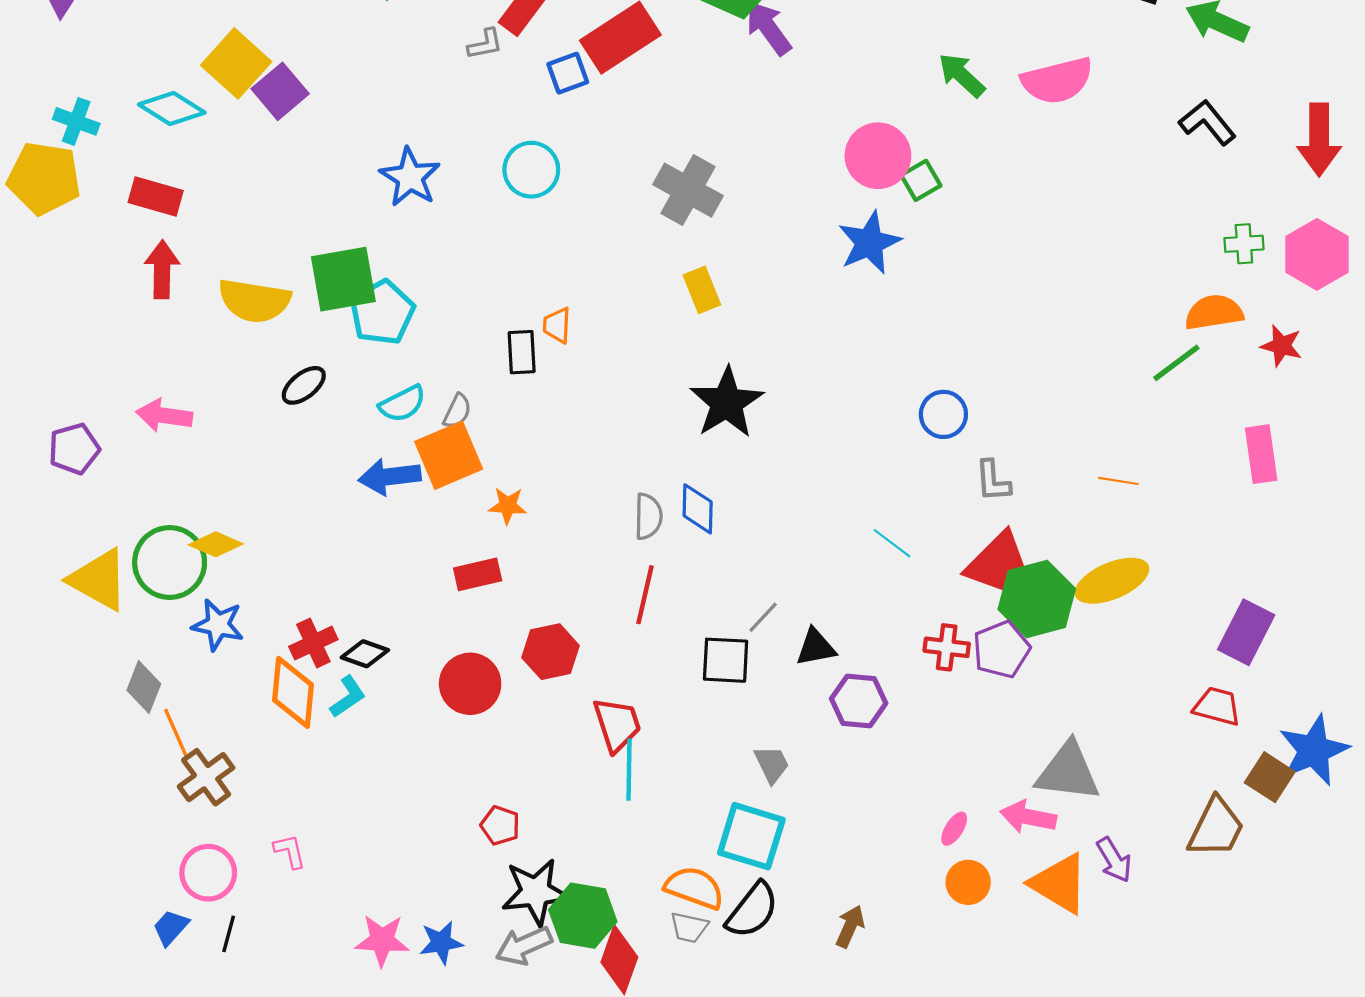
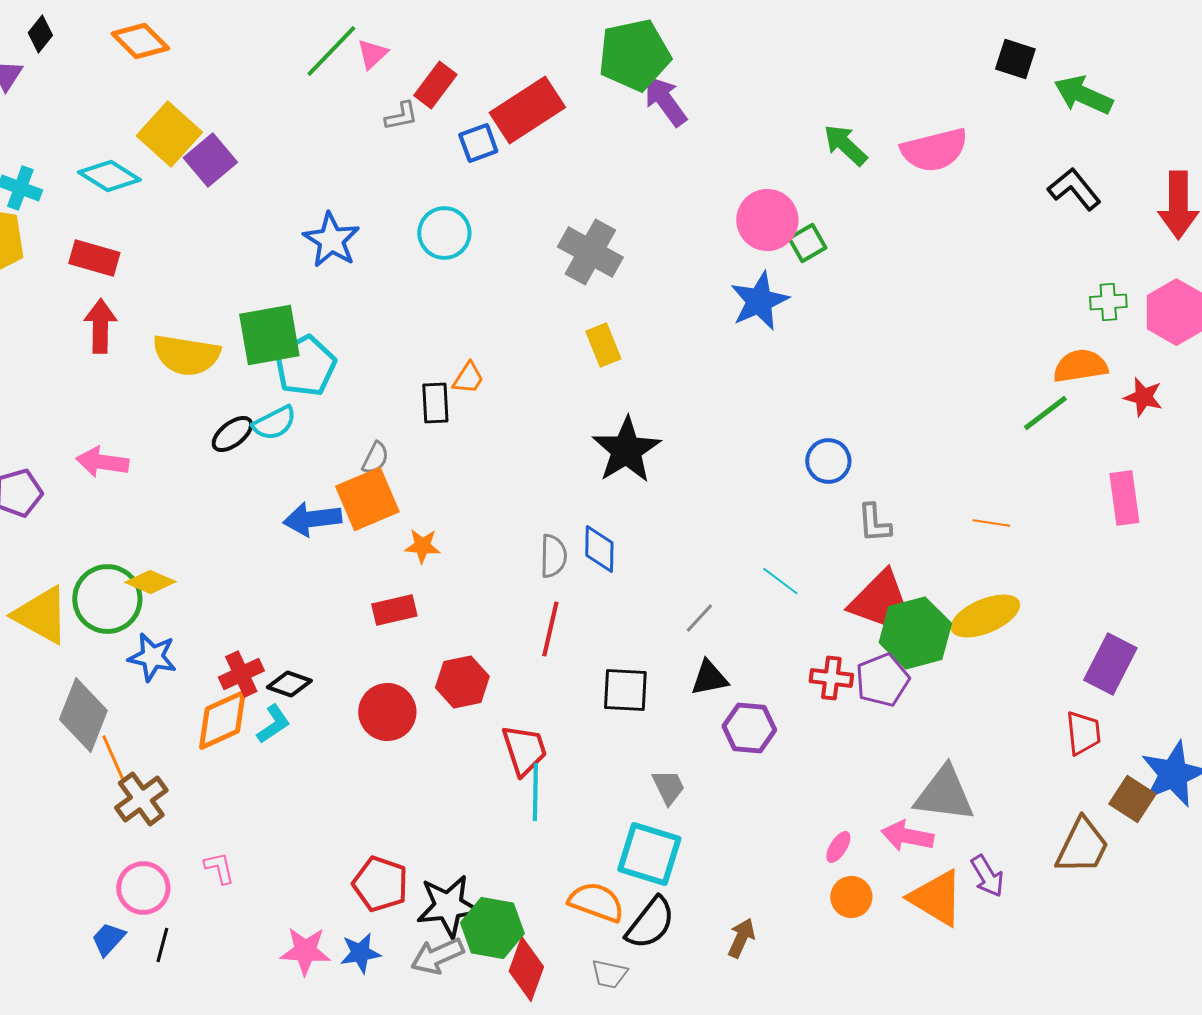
orange trapezoid: (557, 325) -> (468, 378), turned -150
cyan semicircle: (402, 404) -> (274, 423), moved
gray line: (763, 617) -> (699, 618), moved
gray diamond: (144, 687) -> (83, 715), size x1.5
orange diamond: (293, 692) -> (222, 720), turned 60
red trapezoid: (1217, 706) -> (1083, 733), turned 69
red pentagon: (500, 825) -> (380, 884), moved, size x1.5
gray trapezoid: (689, 927) -> (609, 974), moved

